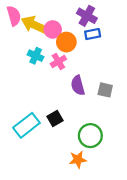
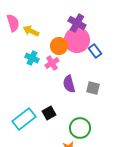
yellow arrow: (34, 25) -> (31, 31), size x0.7
pink circle: (53, 29) -> (77, 40), moved, size x1.6
blue rectangle: (93, 34) -> (95, 51), moved, turned 64

